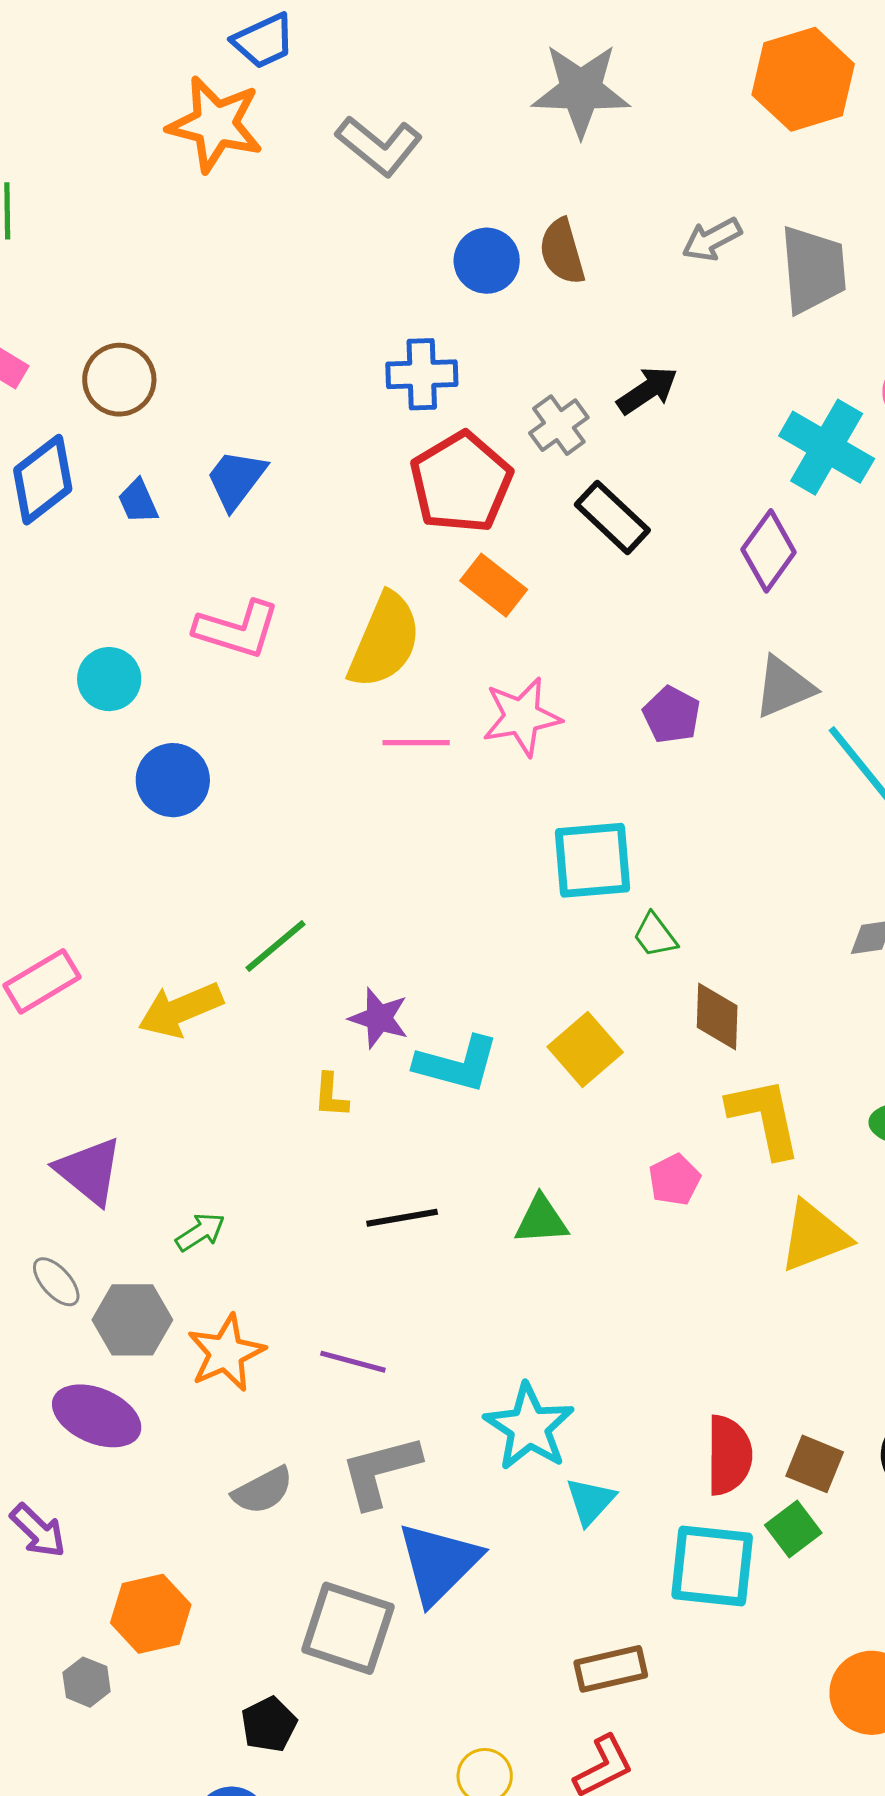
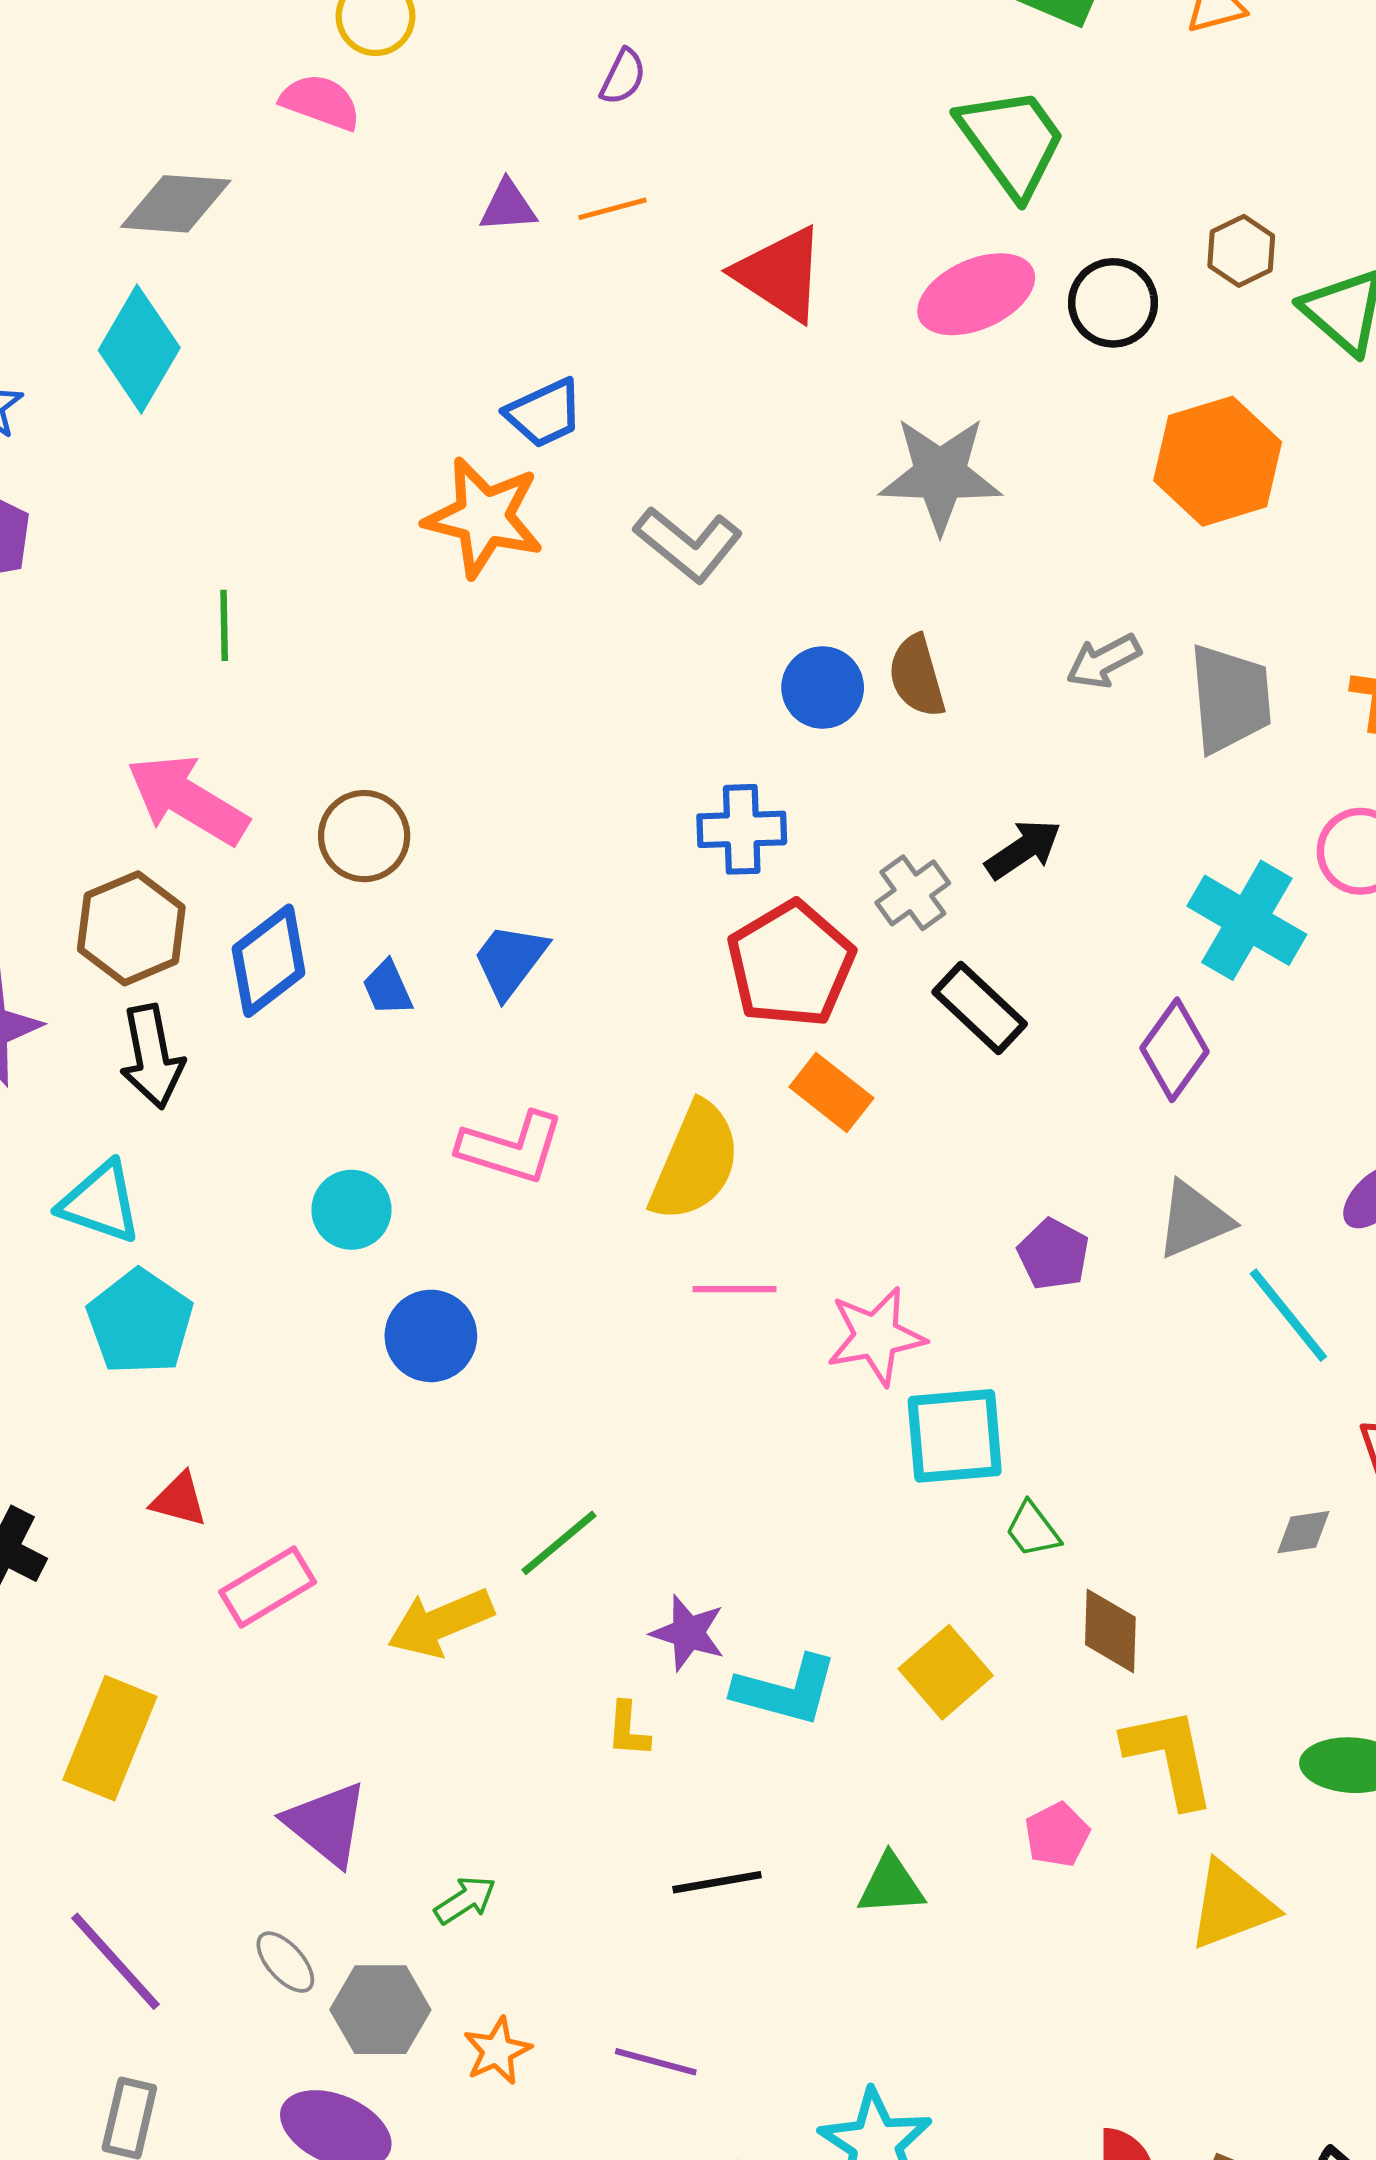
pink star: (522, 717) -> (876, 1336), moved
orange star: (226, 1353) -> (497, 2051), size x0.7

